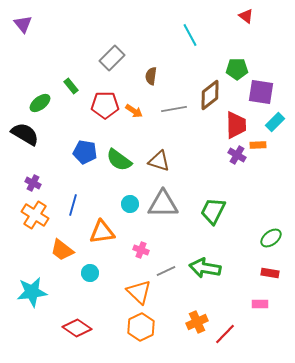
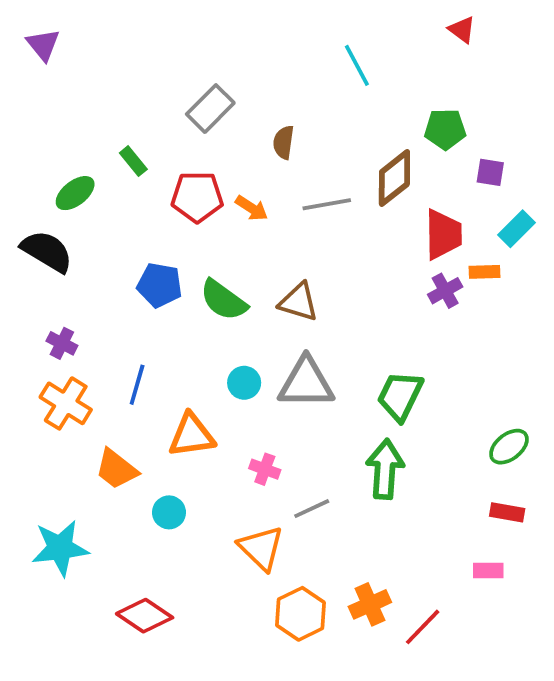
purple square: (261, 92) -> (490, 172), size x0.6
purple cross: (237, 155) -> (445, 291), turned 30
green arrow: (205, 268) -> (385, 469), moved, turned 84
orange hexagon: (141, 327) -> (300, 614), moved

